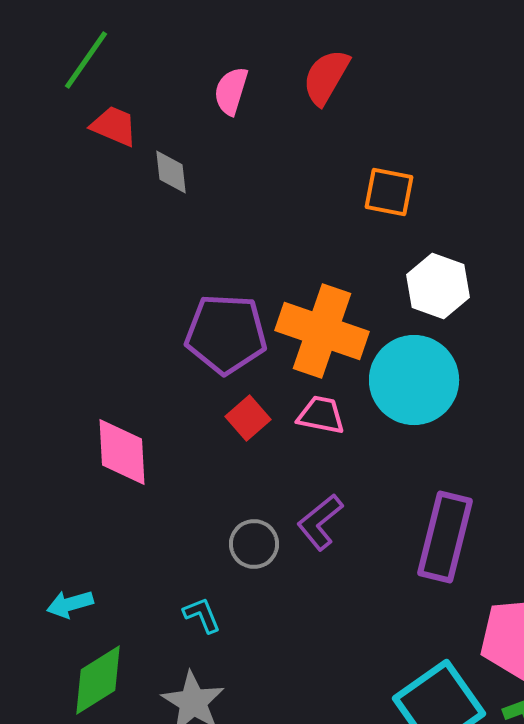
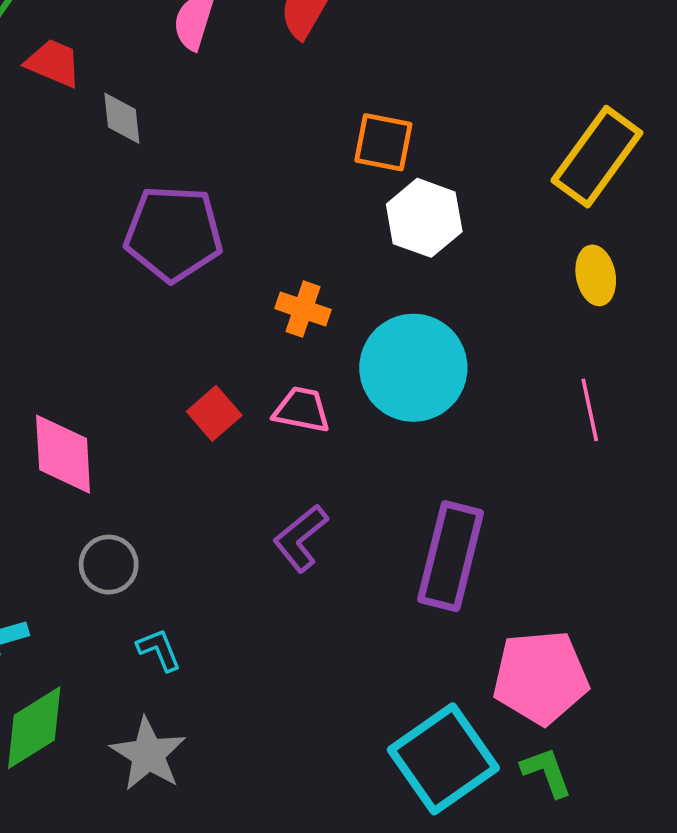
white hexagon: (438, 286) -> (424, 218), moved
orange cross: (322, 331) -> (303, 309), size x0.5
purple pentagon: (226, 334) -> (173, 233), moved
gray circle: (254, 544) -> (109, 565), moved

